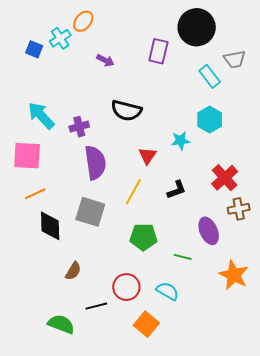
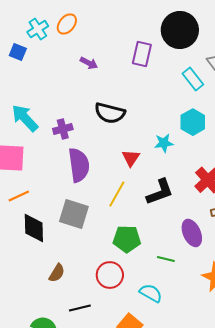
cyan cross: (60, 38) -> (38, 29), moved
black L-shape: (177, 190) -> (160, 192), size x1.4
red circle: (126, 287) -> (110, 275), moved

